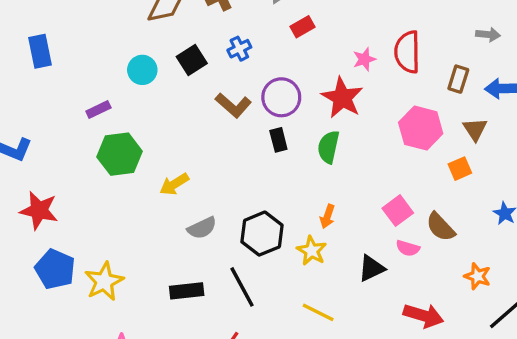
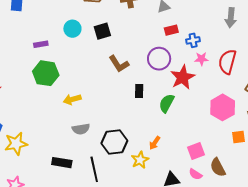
blue cross: (239, 49) -> (193, 40), moved
purple circle: (281, 97) -> (159, 59), moved

